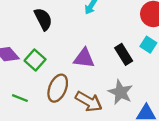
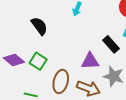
purple triangle: (84, 58) -> (90, 61), moved

